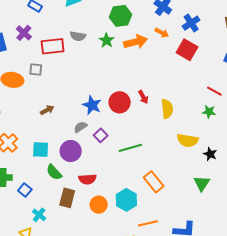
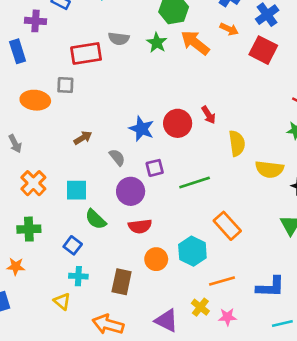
purple cross: (24, 33) -> (36, 21), moved, turned -35
orange arrow: (136, 42) -> (195, 43), turned -125
yellow semicircle: (167, 109) -> (237, 143), moved
gray semicircle: (80, 127) -> (117, 157), moved, turned 88
purple square: (101, 135) -> (155, 168), turned 32
purple circle: (71, 151) -> (131, 191), moved
blue square: (25, 190) -> (73, 245), moved
brown rectangle: (67, 198) -> (122, 282), moved
cyan cross: (39, 215) -> (78, 276), turned -32

